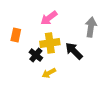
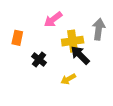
yellow cross: (50, 43) -> (73, 41), moved
yellow arrow: (49, 73) -> (68, 79), moved

